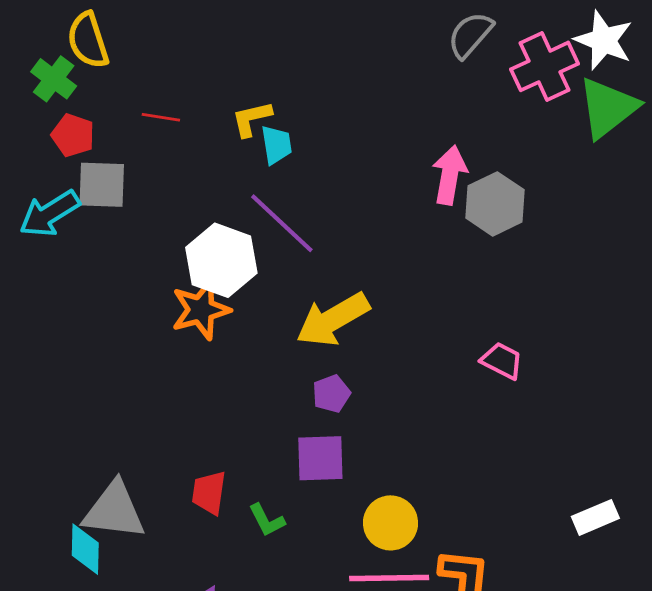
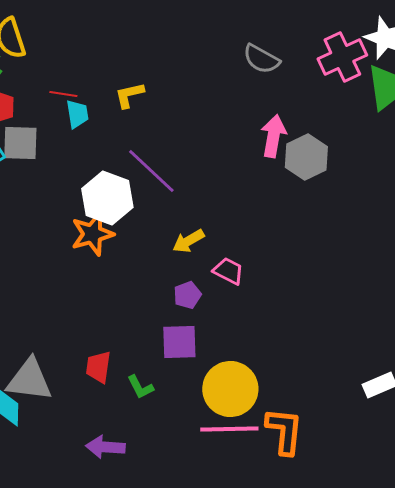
gray semicircle: (470, 35) -> (261, 59), moved, turned -102
cyan trapezoid: (276, 145) -> (77, 114), moved
yellow arrow: (333, 319) -> (188, 241), size x0.6
pink trapezoid: (502, 361) -> (228, 271), moved
yellow circle: (391, 523) -> (230, 389), size x1.4

